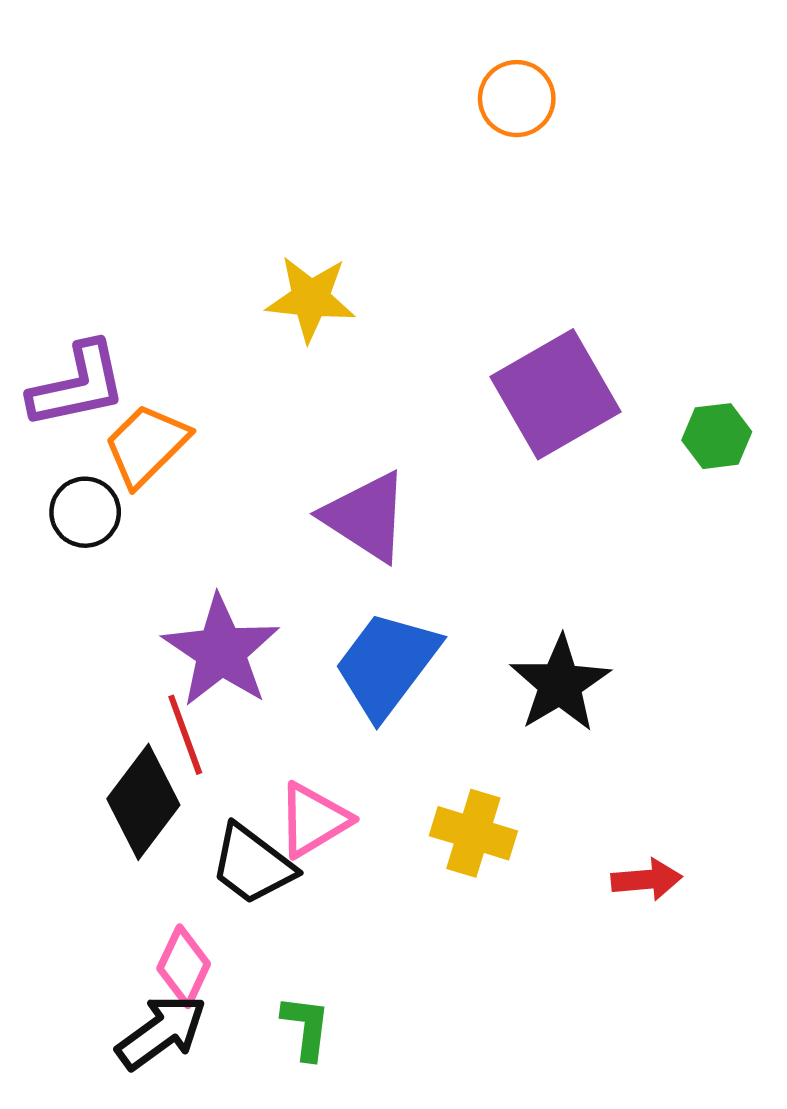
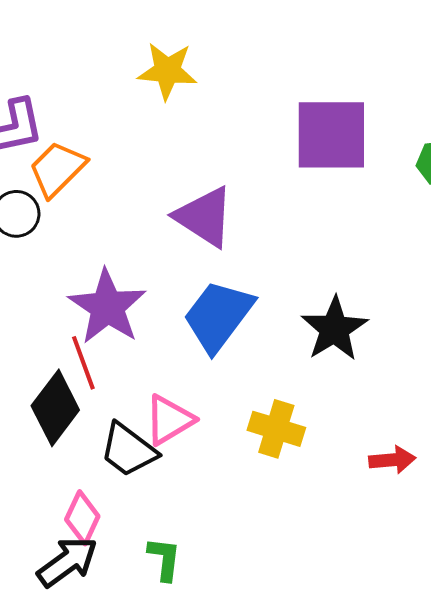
purple square: (556, 394) -> (331, 135), turned 30

